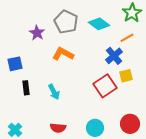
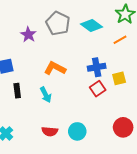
orange L-shape: (63, 54) -> (55, 68), moved
blue cross: (114, 56) -> (97, 67), moved, turned 30
red square: (105, 86) -> (98, 89), size x0.7
cyan circle: (95, 128) -> (77, 131), moved

